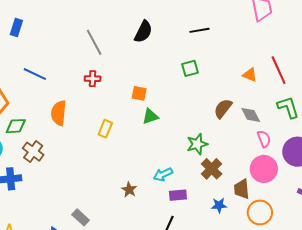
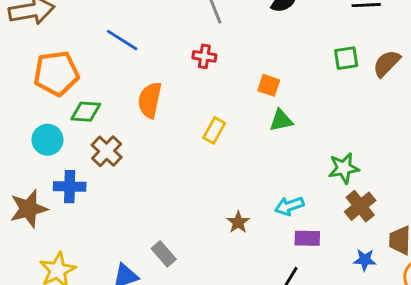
brown semicircle: (223, 109) -> (387, 63), moved

